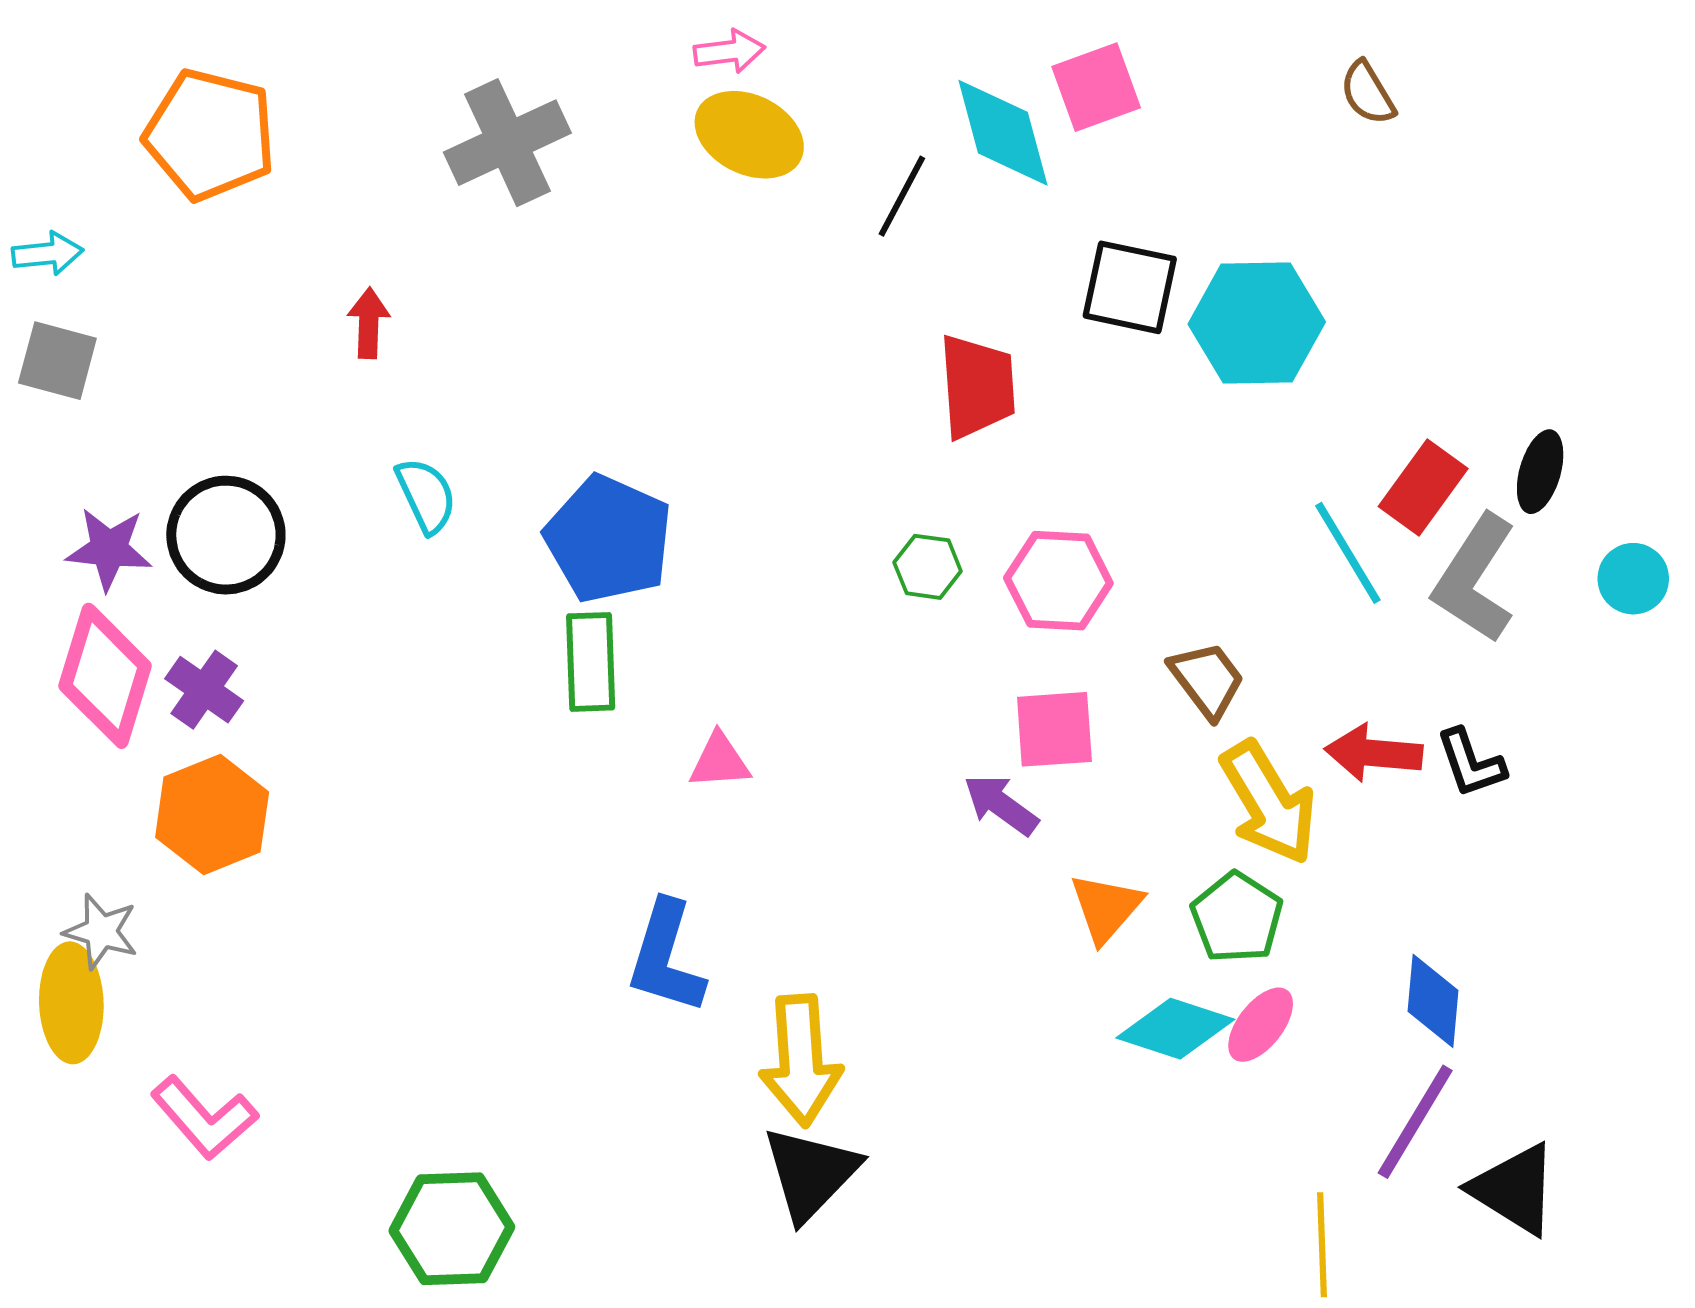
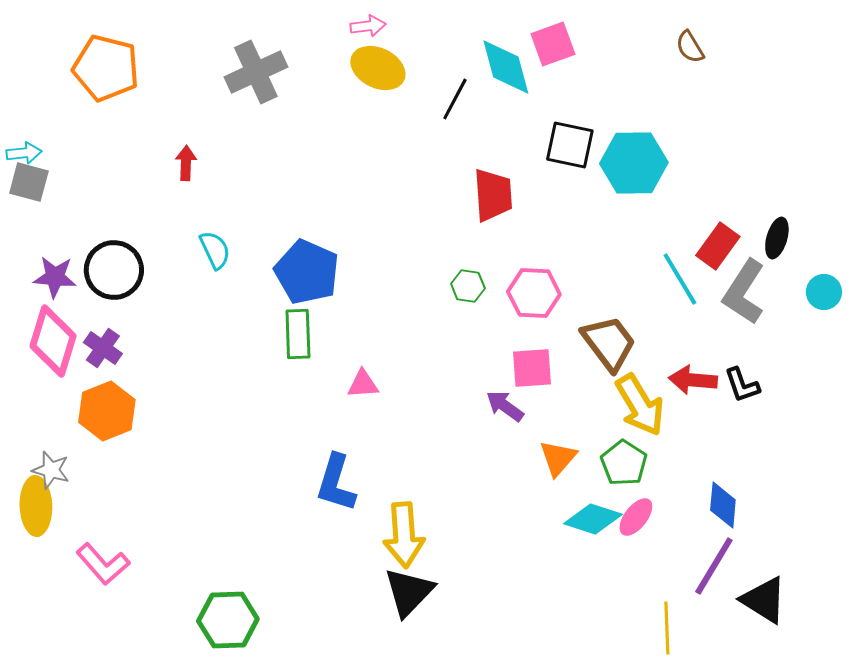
cyan arrow: (48, 254) -> (24, 153), moved
brown trapezoid: (1207, 680) -> (609, 343), size x1.4

